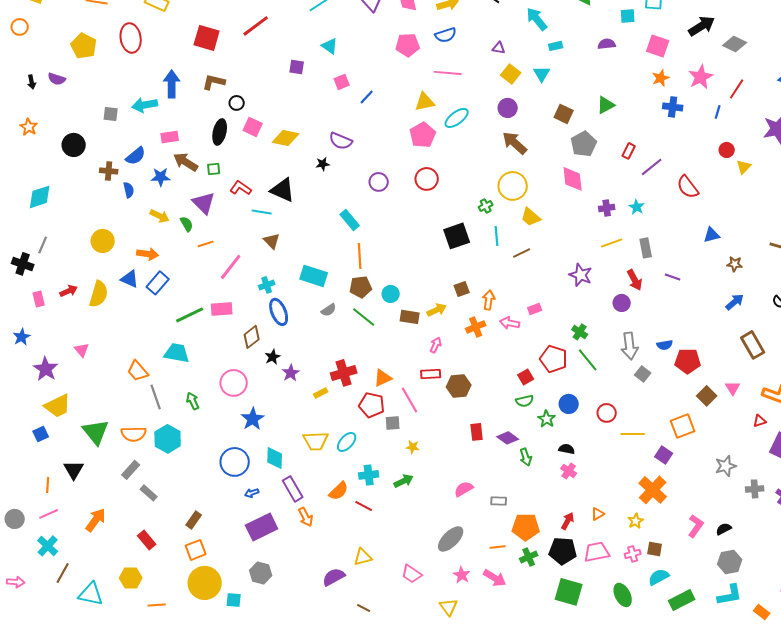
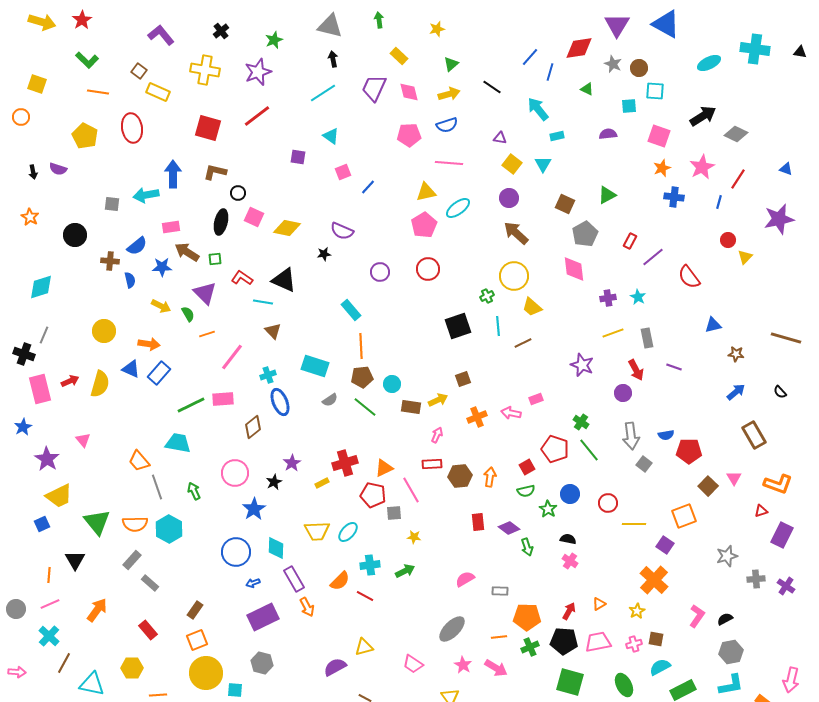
pink rectangle: (39, 299) -> (40, 389), size x1.8
orange arrow: (489, 300) -> (490, 477), moved
black star: (273, 357) -> (274, 482), moved

